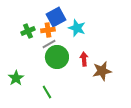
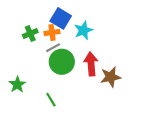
blue square: (56, 17) -> (61, 18), turned -30
cyan star: (77, 28) -> (83, 30), turned 30
red arrow: (84, 59) -> (91, 64), size x1.5

